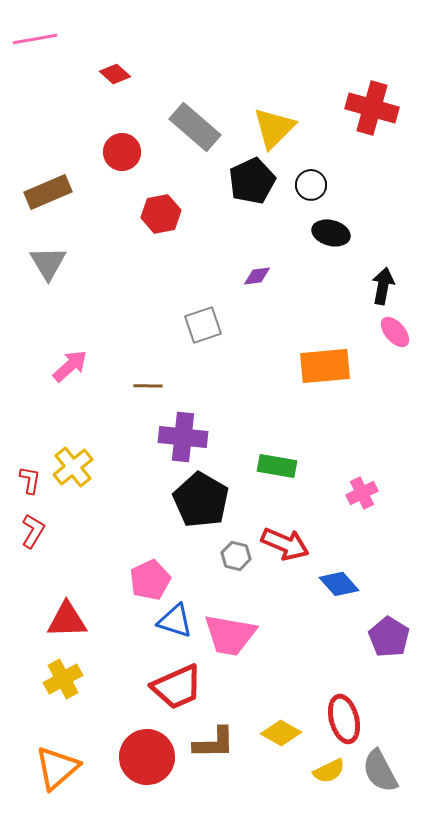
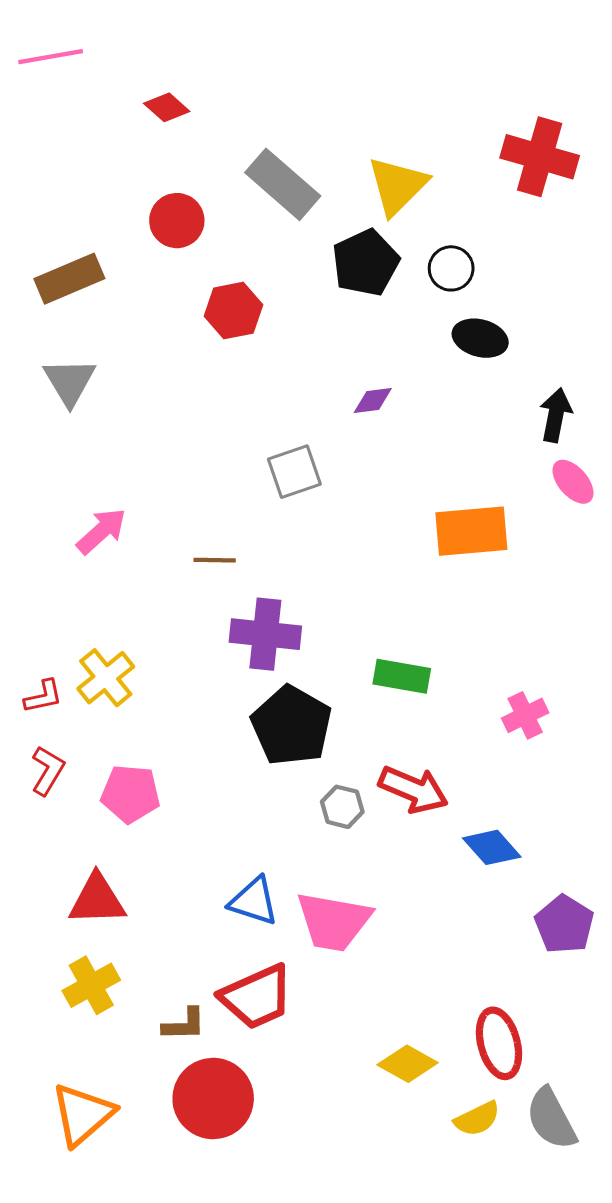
red L-shape: (30, 480) -> (43, 697), turned 68
pink pentagon: (150, 580) -> (130, 794), moved, turned 30
brown L-shape: (214, 743) -> (184, 1024), moved, size x0.7

